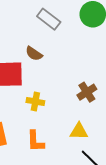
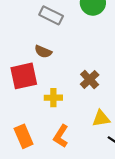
brown cross: (87, 92) -> (90, 79), moved
orange L-shape: (35, 141) -> (61, 136), turned 45

